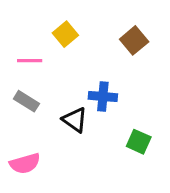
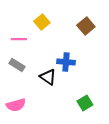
green square: (139, 142) -> (85, 103), moved, turned 35

